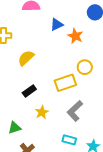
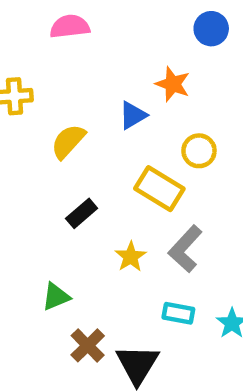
blue triangle: (57, 25) -> (133, 115), moved
yellow rectangle: (65, 83) -> (159, 189), turned 55
yellow star: (42, 112) -> (131, 257), moved

